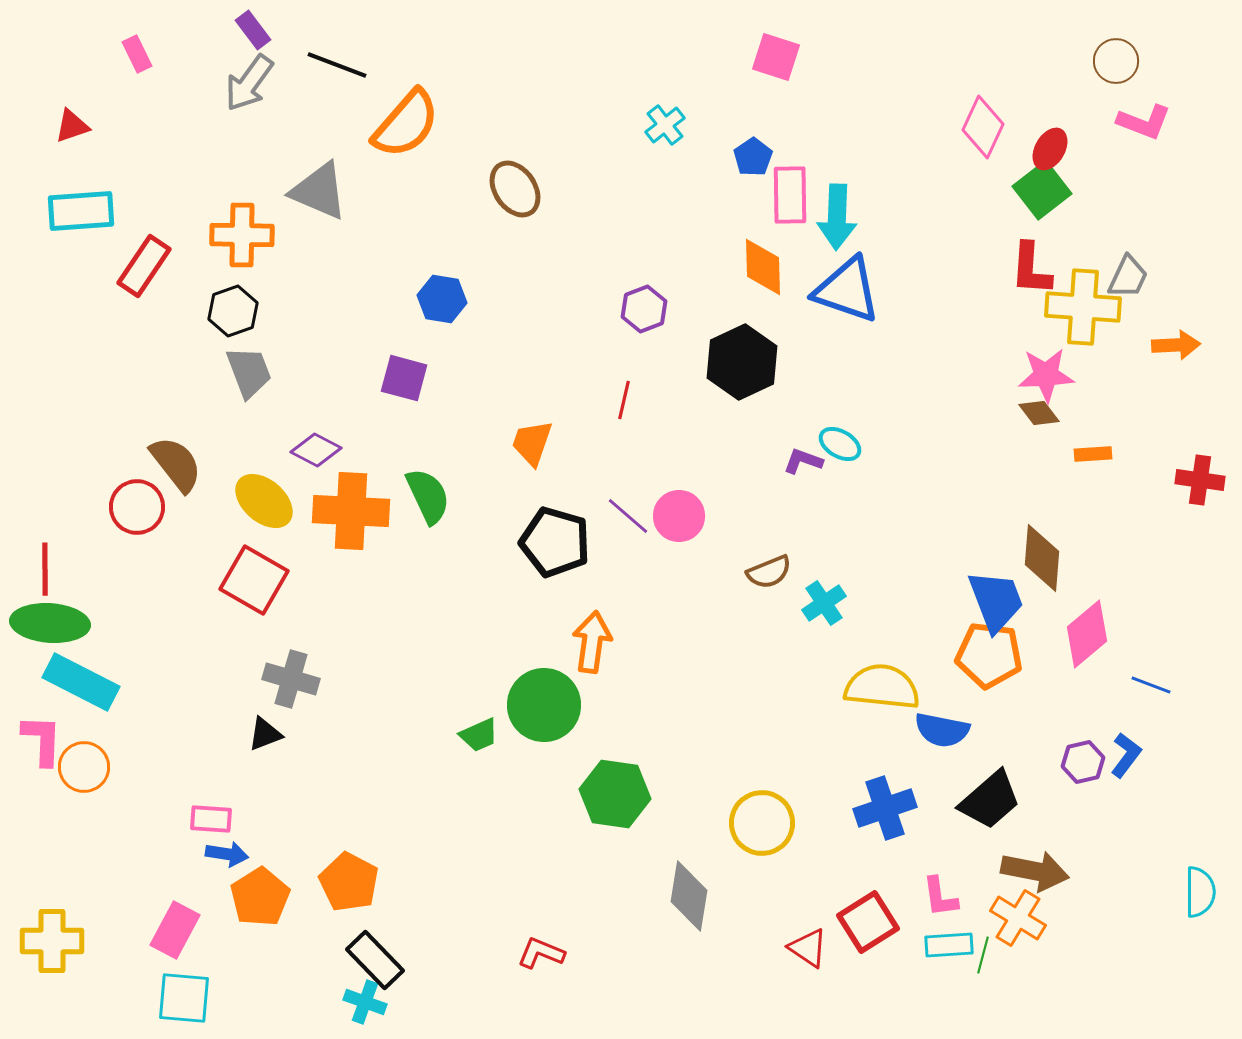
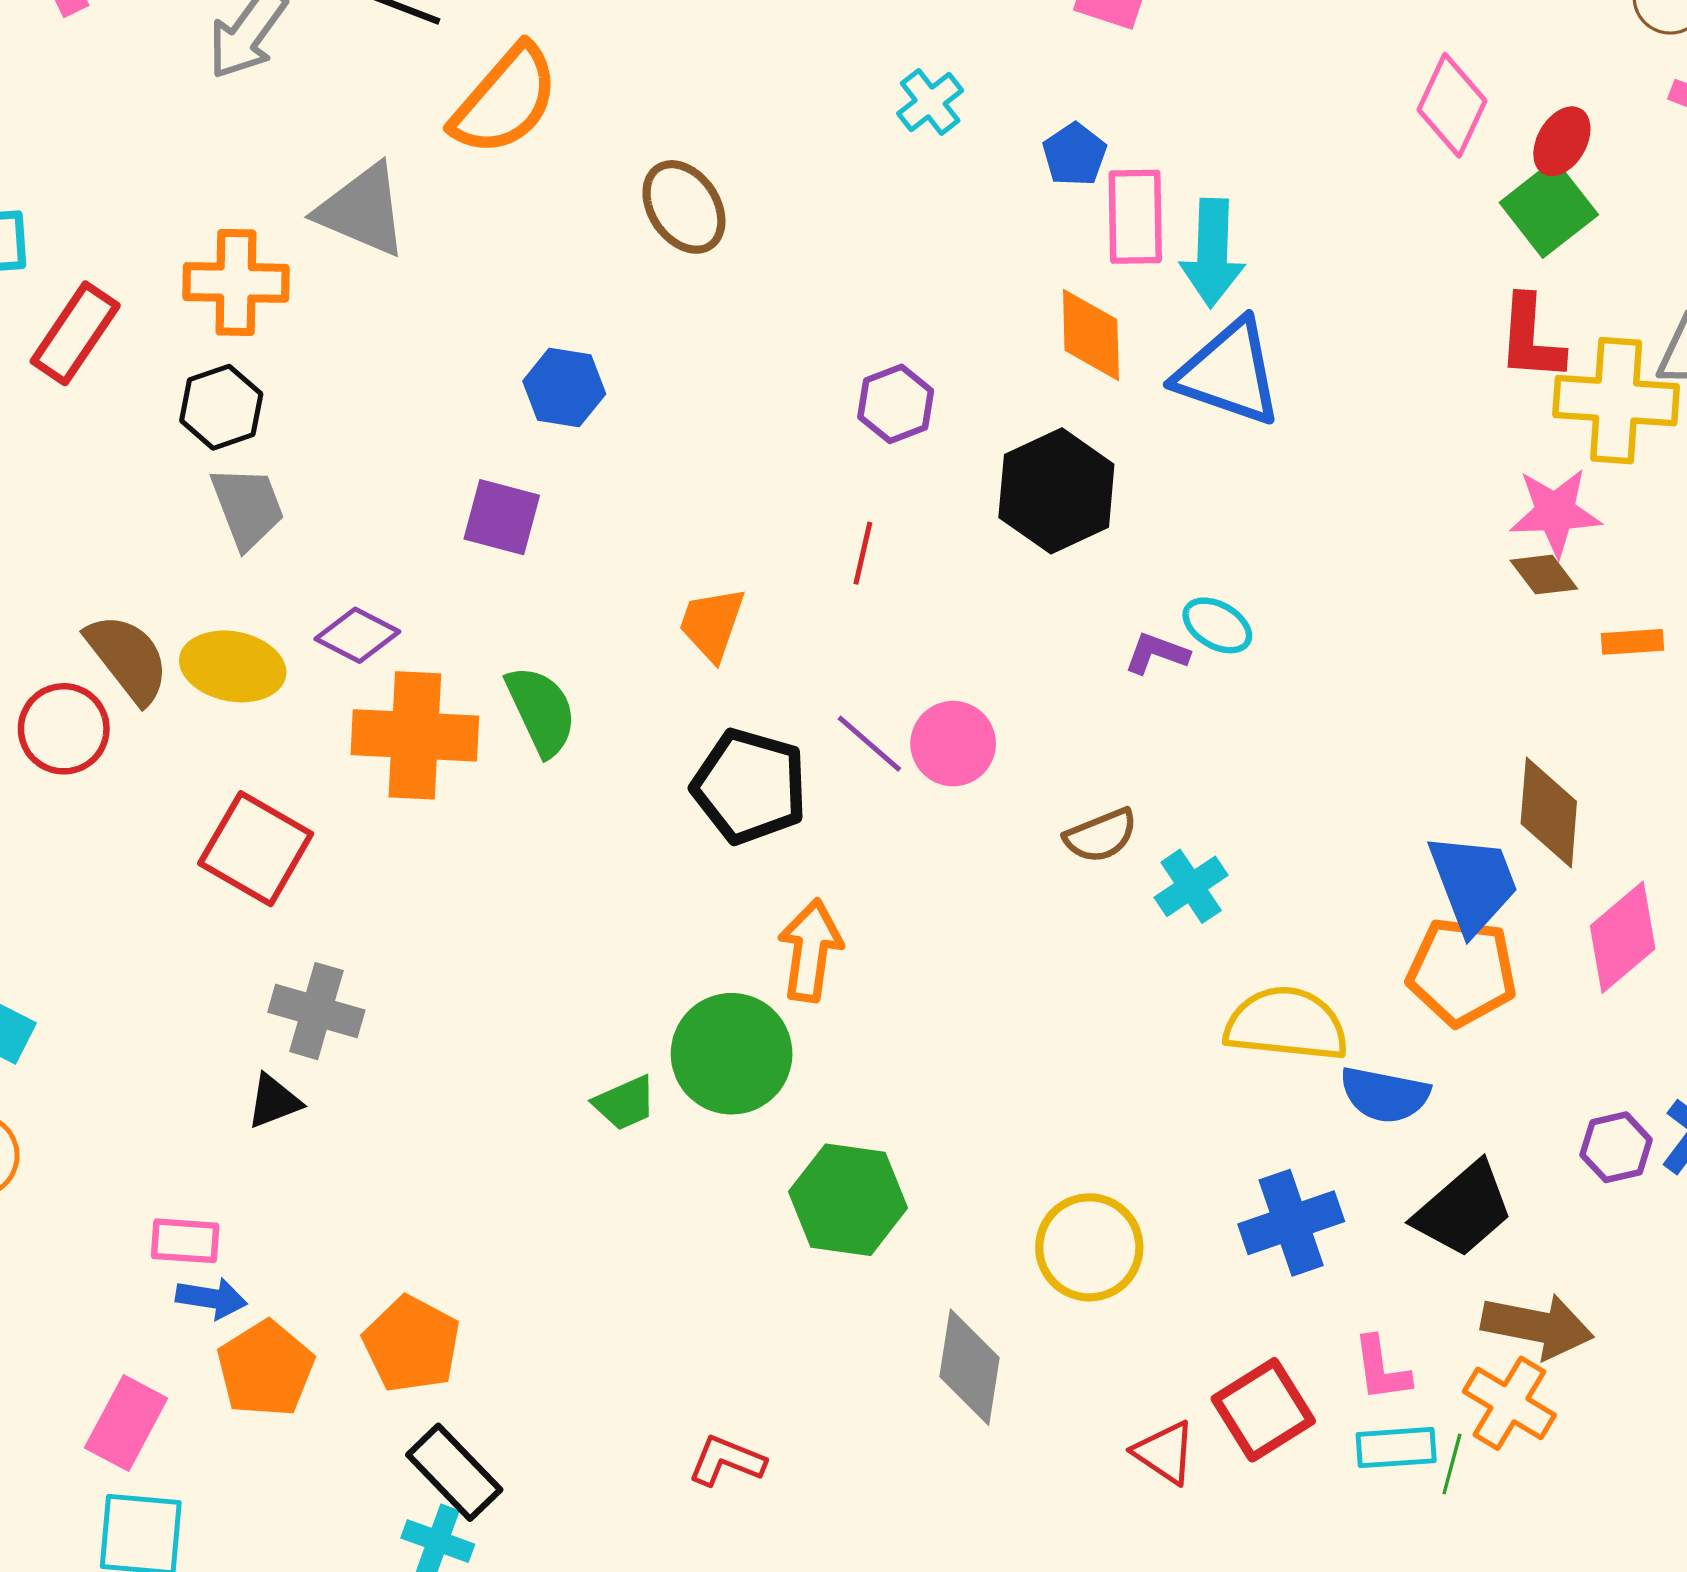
yellow ellipse: (264, 501) -> (233, 666), moved, turned -30

